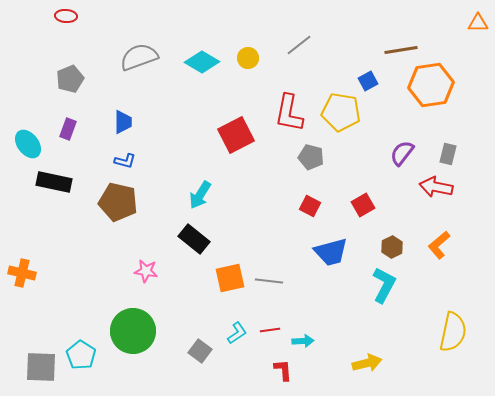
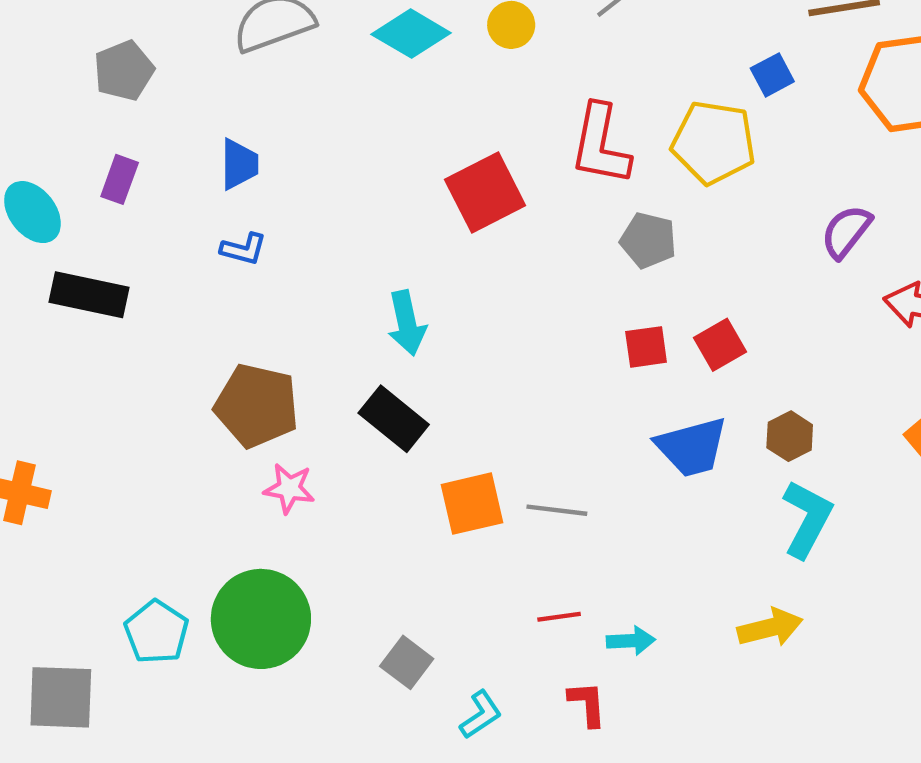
cyan arrow: (200, 195) -> (407, 323), turned -44
brown pentagon: (118, 202) -> (257, 406), moved
red square: (363, 205) -> (720, 345), moved
red square: (310, 206) -> (646, 347), turned -35
brown hexagon: (392, 247) -> (790, 436), moved
cyan L-shape: (237, 333) -> (481, 715), moved
cyan pentagon: (81, 355) -> (157, 632), moved
yellow arrow: (367, 363) -> (770, 628), moved

